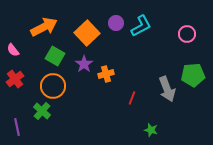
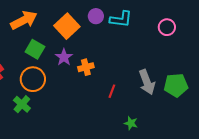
cyan L-shape: (141, 26) -> (121, 19), turned 35
green pentagon: (193, 75) -> (176, 85), moved

